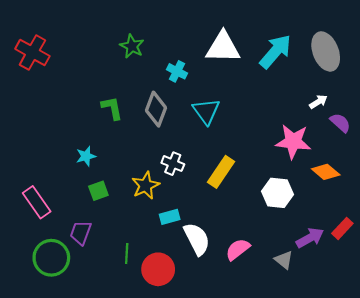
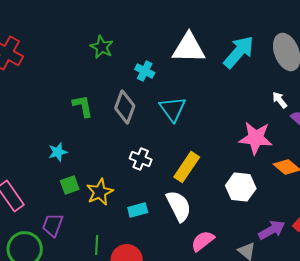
white arrow: (318, 102) -> (280, 100), turned -96
yellow star: (146, 186) -> (100, 192), moved
white semicircle: (197, 239) -> (179, 206), moved

